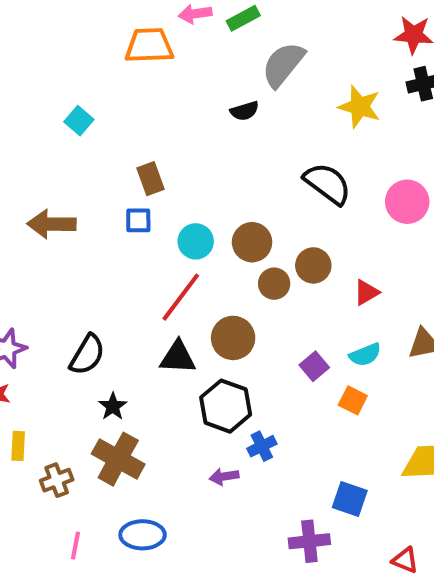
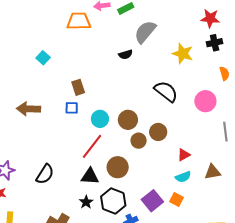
red triangle: (366, 292) -> (184, 155), moved
purple square: (314, 366) -> (152, 201), moved, size x1.5
black star: (113, 406) -> (86, 202), moved

